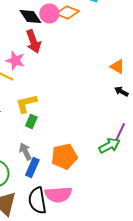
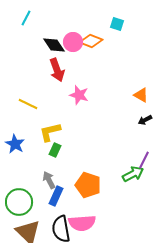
pink star: (15, 61) -> (79, 95), moved
black arrow: (121, 92) -> (145, 120), turned -56
orange pentagon: (64, 157) -> (88, 185), turned 30

